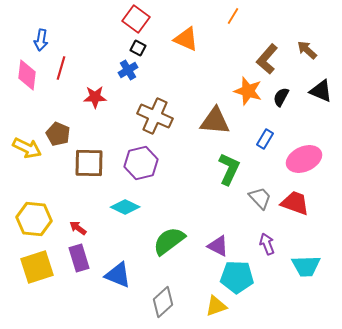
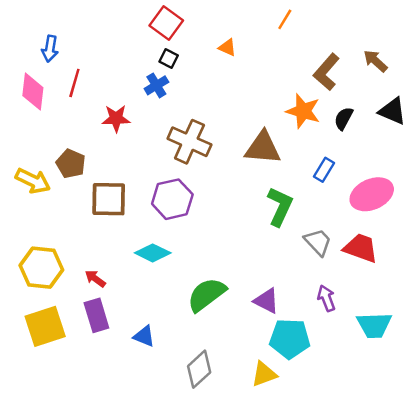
orange triangle: (186, 39) -> (227, 47), size x0.6
blue triangle: (118, 275) -> (144, 336), size x0.7

